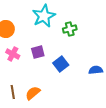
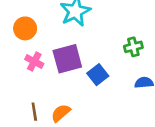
green cross: (70, 29) -> (133, 47), moved
purple square: (38, 52) -> (67, 59), size x1.6

